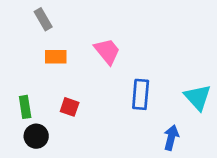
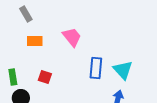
cyan triangle: (198, 97) -> (123, 70), moved

